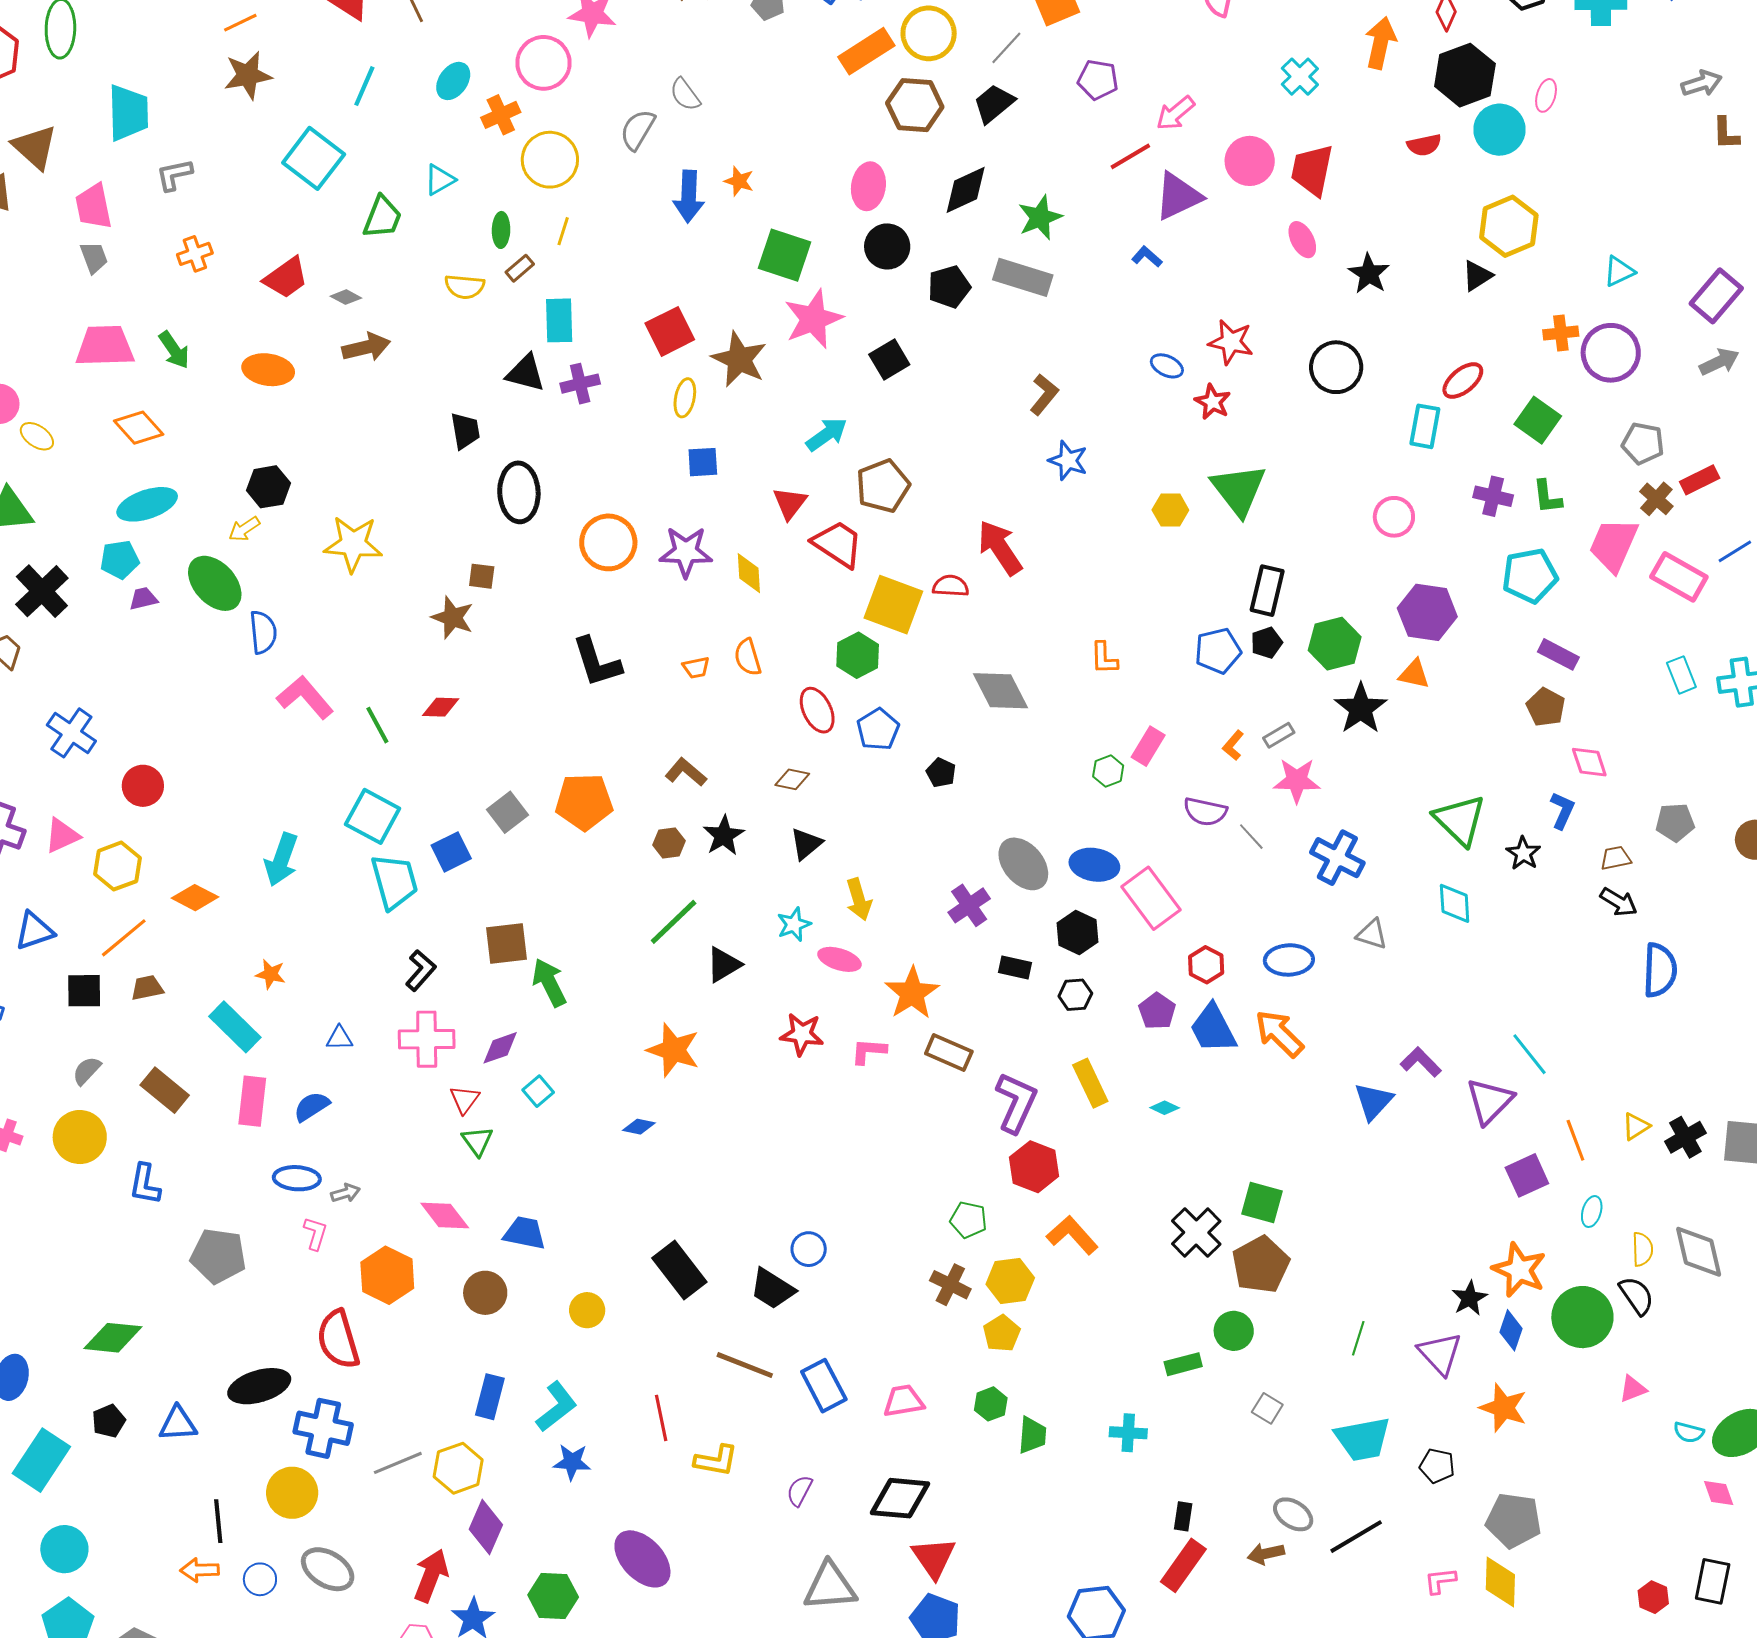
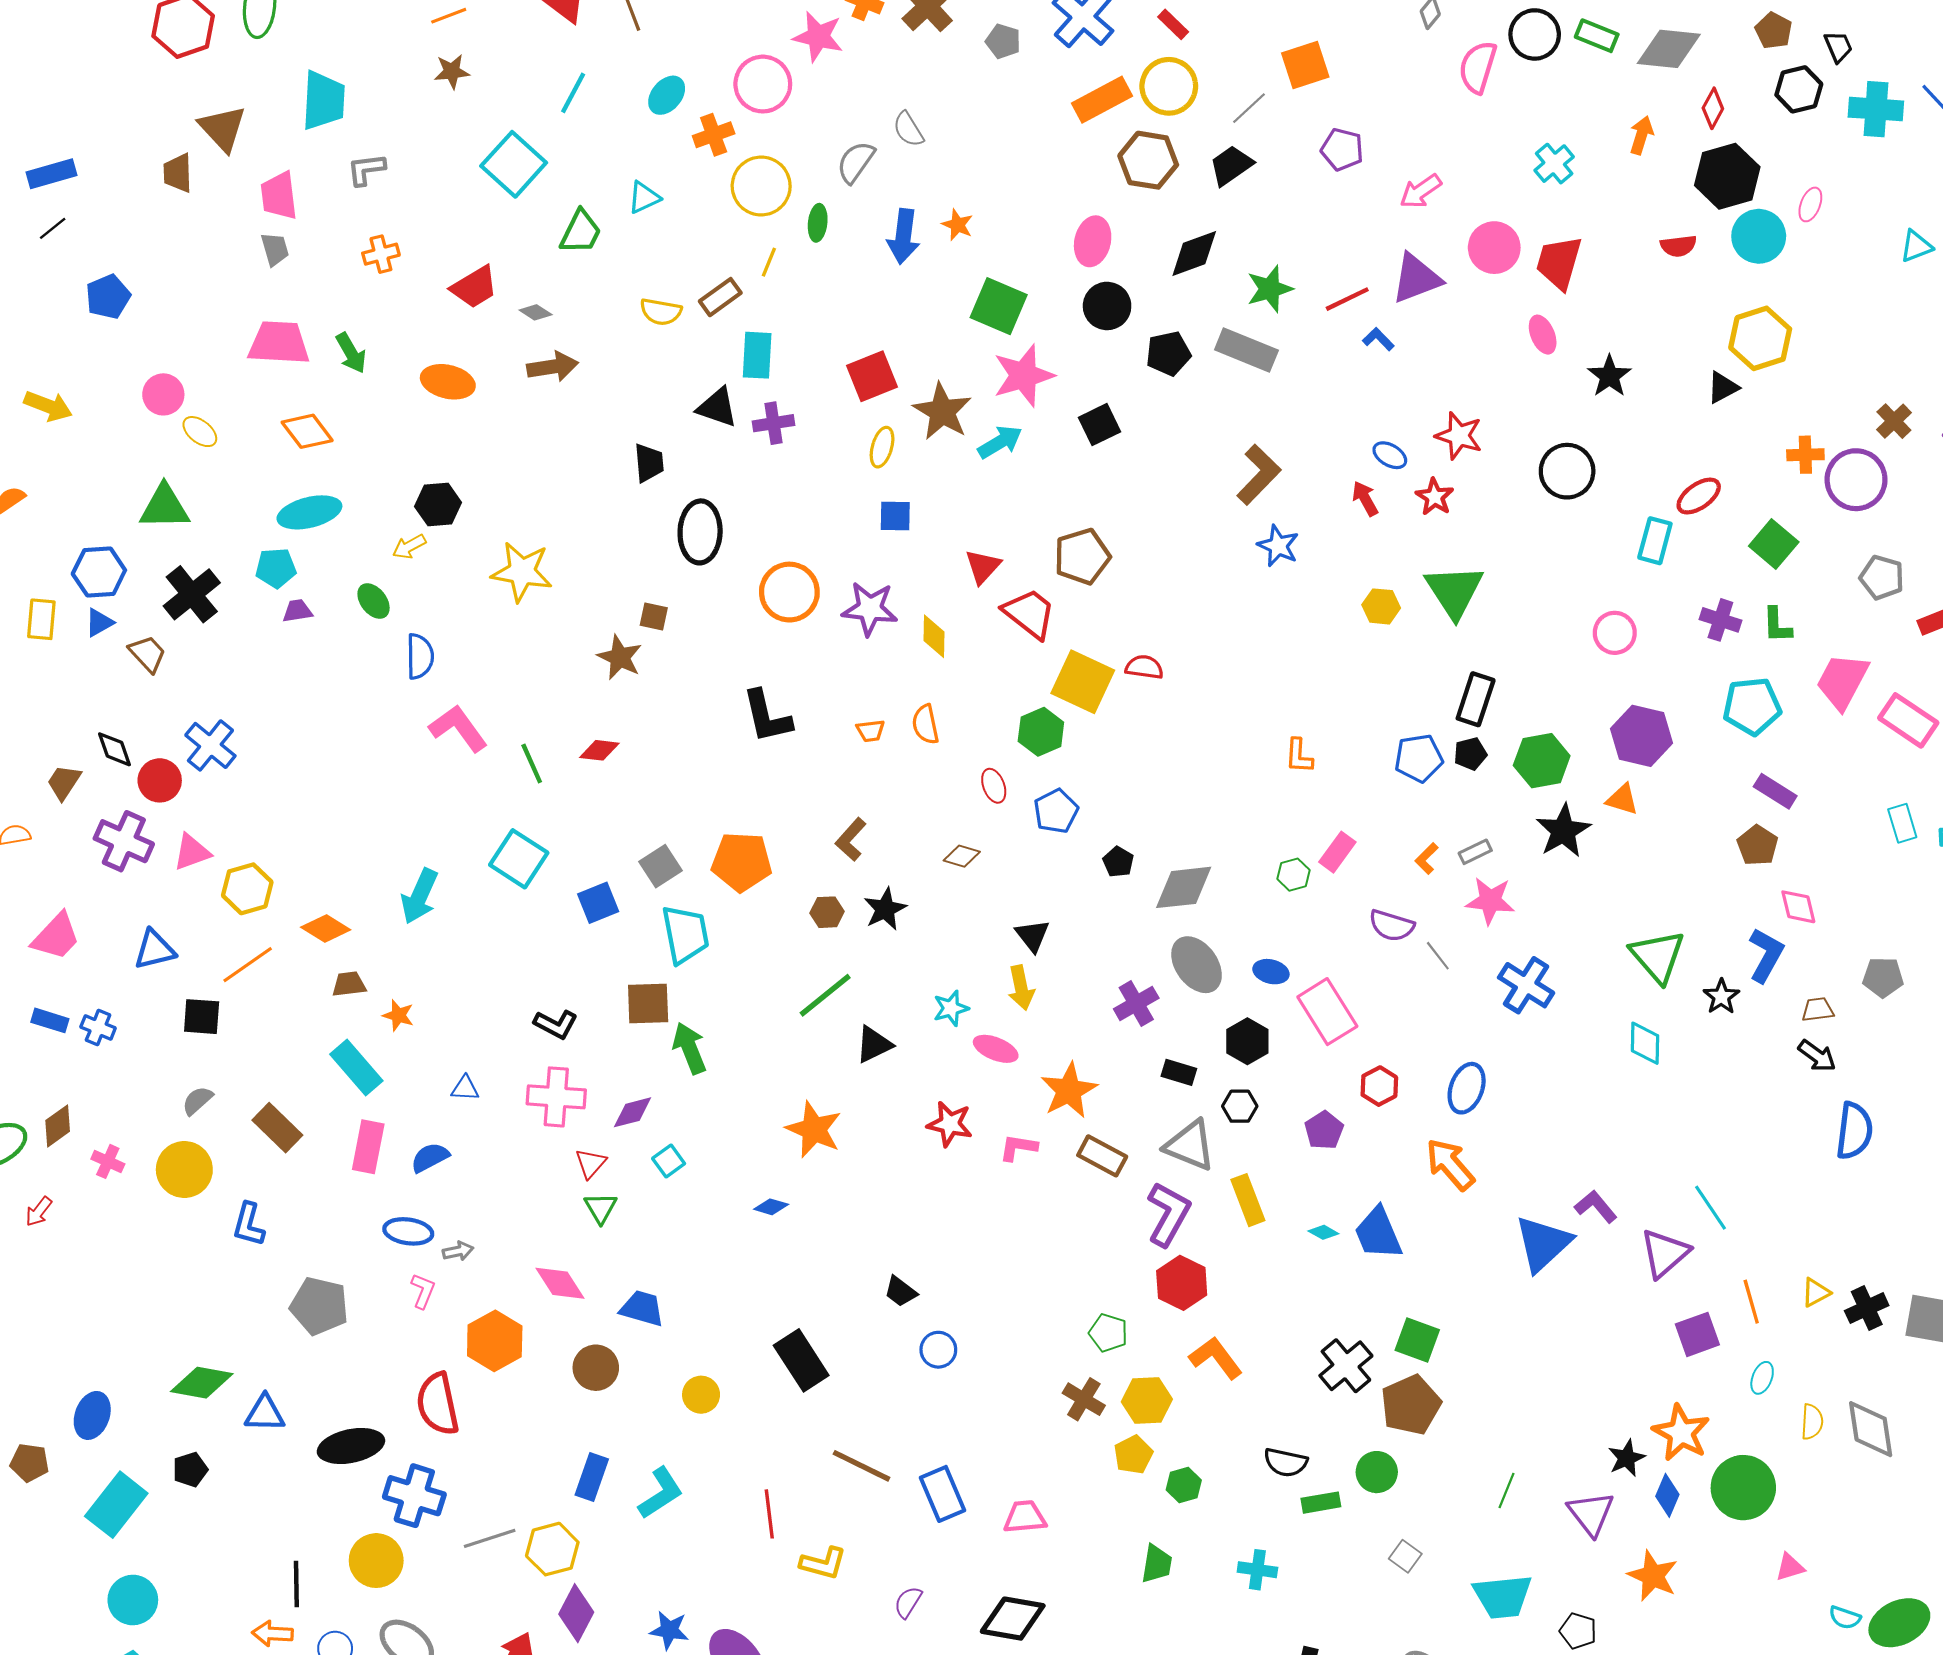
orange arrow: (1380, 43) -> (1641, 135), size x0.7
brown star: (248, 75) -> (452, 72), size x0.7
red line: (1130, 156) -> (1347, 299), moved
green ellipse: (501, 230) -> (818, 223), moved
brown rectangle: (520, 268) -> (720, 297), size x1.4
cyan triangle: (1619, 271) -> (1916, 246), moved
brown L-shape: (1044, 395) -> (1259, 475), size x1.4
cyan arrow: (827, 434) -> (1000, 442), moved
brown cross: (1656, 499) -> (1894, 421), moved
red arrow: (1000, 548) -> (1365, 499), moved, size x0.6
green ellipse: (215, 583) -> (374, 601), size x0.6
gray diamond: (1000, 691) -> (1184, 887), moved, turned -74
red ellipse: (817, 710) -> (994, 786), size x0.7
brown L-shape: (686, 772) -> (851, 839), turned -93
red circle: (143, 786) -> (160, 780), moved
blue L-shape: (1562, 810) -> (1766, 955), size x1.4
black triangle: (806, 844) -> (1032, 936), moved, turned -33
blue ellipse: (1094, 865) -> (1271, 972), size x0.7
cyan trapezoid: (394, 881) -> (685, 934), moved
gray triangle: (1372, 934) -> (1190, 1145), moved, size x1.6
blue ellipse: (1289, 960) -> (1467, 1088), turned -72
black L-shape: (421, 970) -> (556, 1024), turned 72
brown trapezoid: (147, 988) -> (349, 984), moved
blue trapezoid: (1213, 1029) -> (1378, 1233), moved
blue triangle: (1373, 1101) -> (1543, 1244), size x1.4
black trapezoid: (772, 1289) -> (900, 1292), moved, size x0.7
black semicircle: (1637, 1296) -> (1286, 1462), moved, turned 132
green hexagon: (991, 1404) -> (1184, 1485), moved
blue triangle: (178, 1424) -> (265, 1413), moved
blue star: (572, 1462) -> (669, 1630), moved

